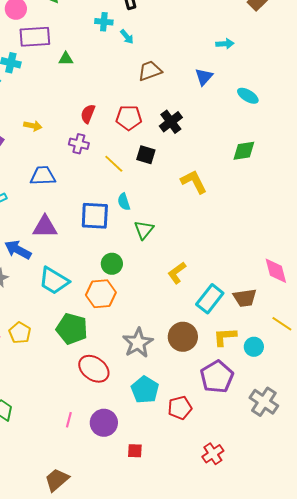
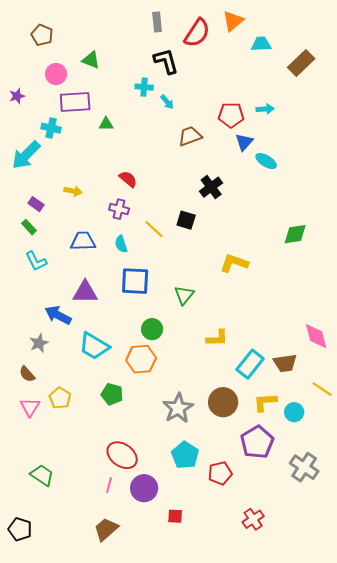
cyan ellipse: (248, 96) -> (266, 161), moved
red semicircle: (88, 114) -> (128, 179), turned 108
red pentagon: (129, 118) -> (231, 115), moved
green diamond: (244, 151) -> (295, 234), moved
yellow L-shape: (194, 182) -> (234, 263), moved, turned -44
cyan semicircle: (124, 202) -> (121, 244), moved
yellow L-shape: (177, 273) -> (217, 338), turned -145
green pentagon: (72, 329) -> (112, 394), size x0.7
red ellipse: (94, 369) -> (122, 455), moved
brown trapezoid: (57, 480) -> (106, 529), moved

